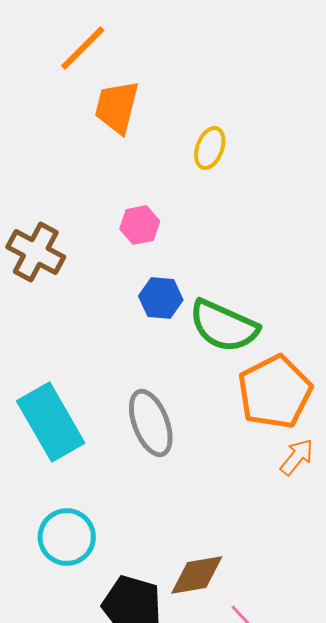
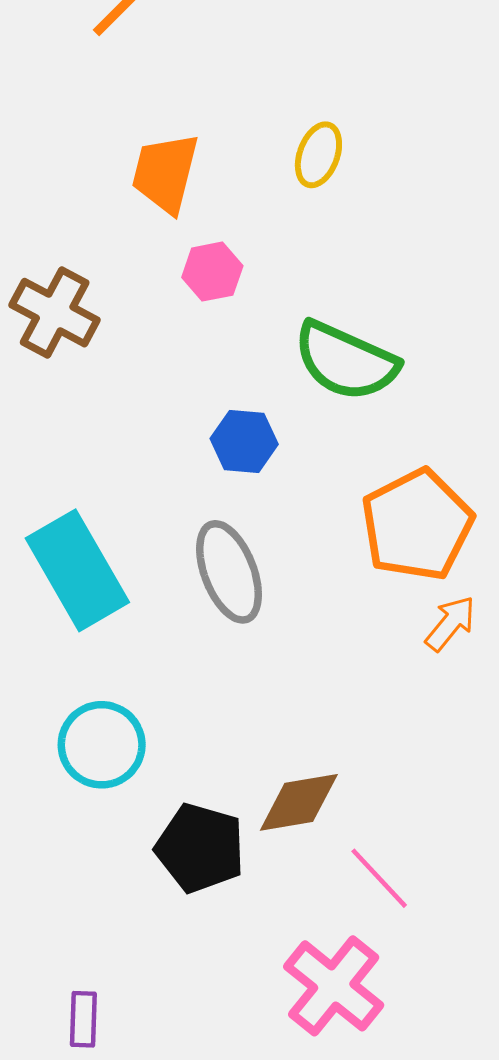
orange trapezoid: (117, 107) -> (165, 173), moved
blue hexagon: (161, 298) -> (244, 441), moved
green semicircle: (224, 326) -> (346, 361), moved

